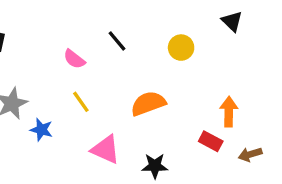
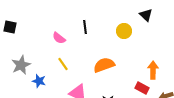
black triangle: (232, 21) -> (146, 15), moved
black line: (117, 41) -> (85, 27), turned 32

